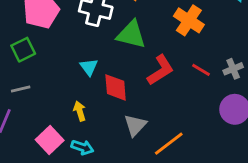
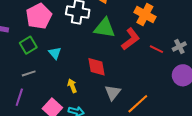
cyan triangle: (89, 67) -> (55, 53), moved
red L-shape: (160, 70) -> (131, 39), moved

